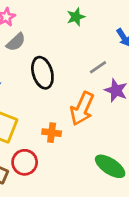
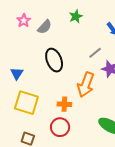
gray semicircle: (16, 42) -> (45, 27), moved
red circle: (25, 162) -> (60, 127), moved

